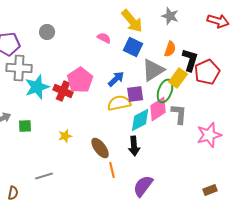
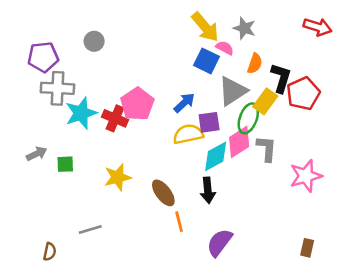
gray star: (170, 16) -> (244, 28), moved
pink semicircle: (104, 38) -> (225, 48), moved
yellow star: (65, 136) -> (118, 177), size x1.5
brown rectangle: (210, 190) -> (307, 248), turned -56

